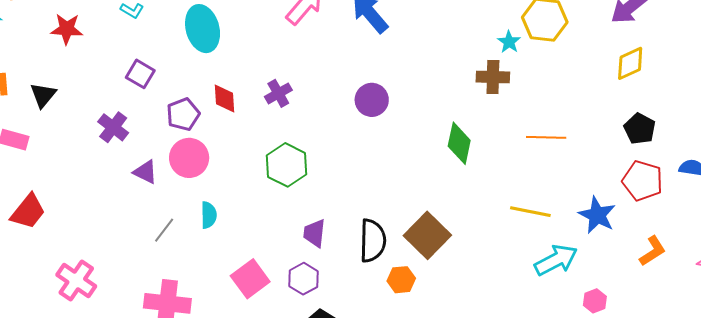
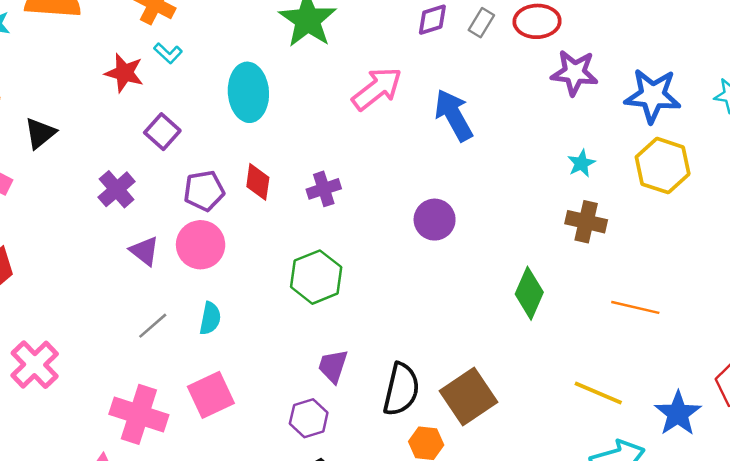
red star: (67, 29) -> (124, 73), moved
cyan star: (509, 42) -> (581, 163), moved
pink square: (250, 279) -> (211, 395), moved

